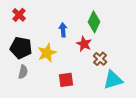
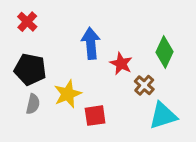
green diamond: (94, 22) -> (164, 52), moved
blue arrow: (63, 30) -> (91, 43), size x1.5
yellow star: (47, 53) -> (68, 94), moved

